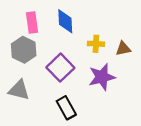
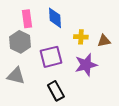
purple square: (60, 68) -> (51, 57), turned 30

